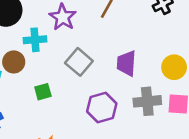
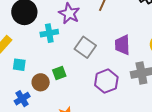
brown circle: (14, 62) -> (41, 82), moved

